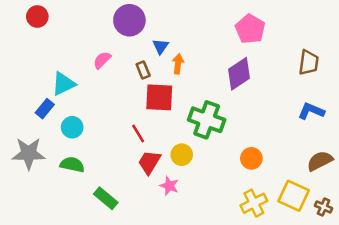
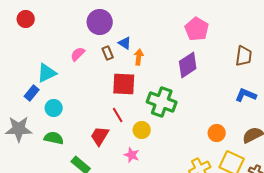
blue triangle: (161, 46) -> (125, 43), turned -32
brown rectangle: (143, 70) -> (108, 53), moved
red line: (138, 133) -> (118, 115), moved
orange circle: (251, 158) -> (217, 133), moved
red trapezoid: (149, 162) -> (100, 136), moved

